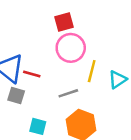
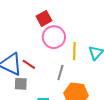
red line: (32, 74) -> (29, 64), turned 32
gray line: (68, 93) -> (60, 73), turned -42

